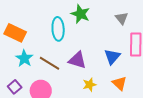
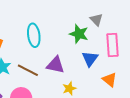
green star: (80, 14) -> (79, 34), moved
orange triangle: (119, 83) -> (110, 80), moved

